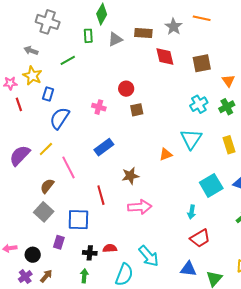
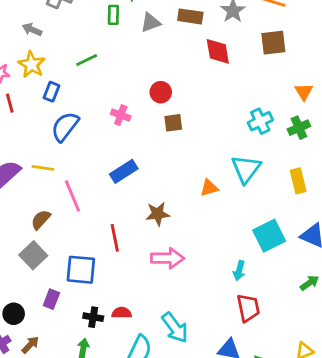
green line: (68, 60) -> (87, 60), moved
brown square: (202, 63) -> (273, 43), moved
yellow line: (46, 149) -> (43, 168), turned 49
red trapezoid: (200, 238) -> (248, 308), turned -75

